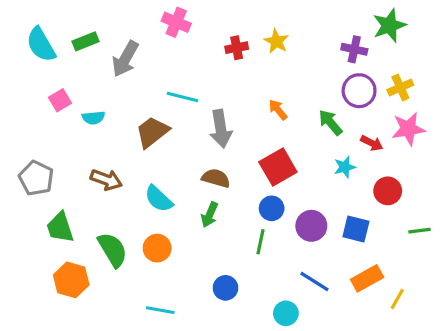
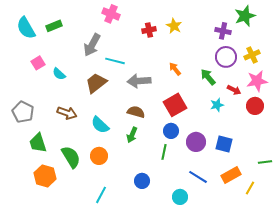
gray arrow: (125, 59) -> (92, 45), moved
cyan semicircle: (93, 118) -> (59, 74), turned 48
gray arrow: (221, 129) -> (139, 81), turned 95
red circle: (388, 191) -> (255, 106), moved
green line: (420, 231) -> (265, 162), moved
cyan line: (160, 310) -> (101, 195), turned -72

